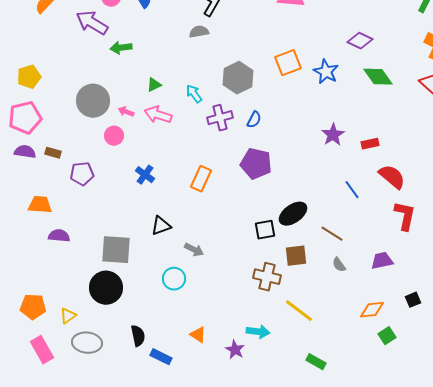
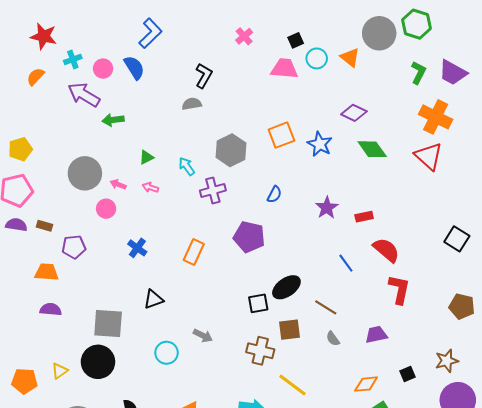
pink arrow: (158, 115) -> (150, 187), size x0.6
blue semicircle: (254, 120) -> (274, 195), moved
orange trapezoid: (40, 205) -> (47, 272), moved
gray arrow: (194, 250) -> (203, 336), moved
yellow triangle: (68, 316) -> (60, 371), moved

